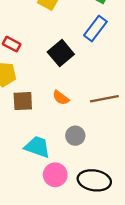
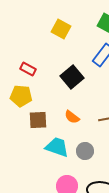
cyan trapezoid: (37, 147) -> (57, 147), moved

